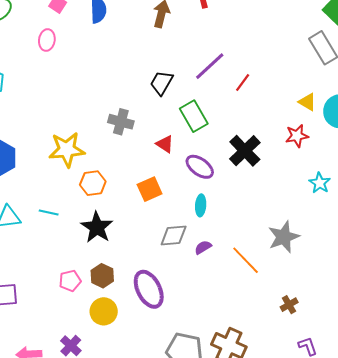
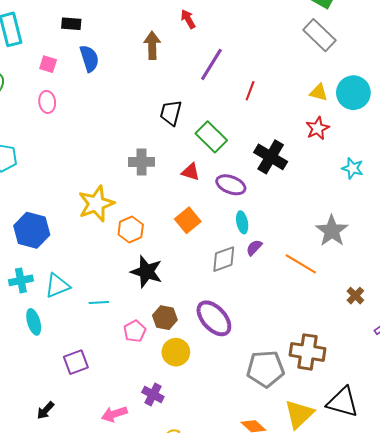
purple line: (210, 66) -> (211, 64), moved
cyan line: (49, 212) -> (99, 302), moved
purple semicircle: (203, 247) -> (254, 248), moved

